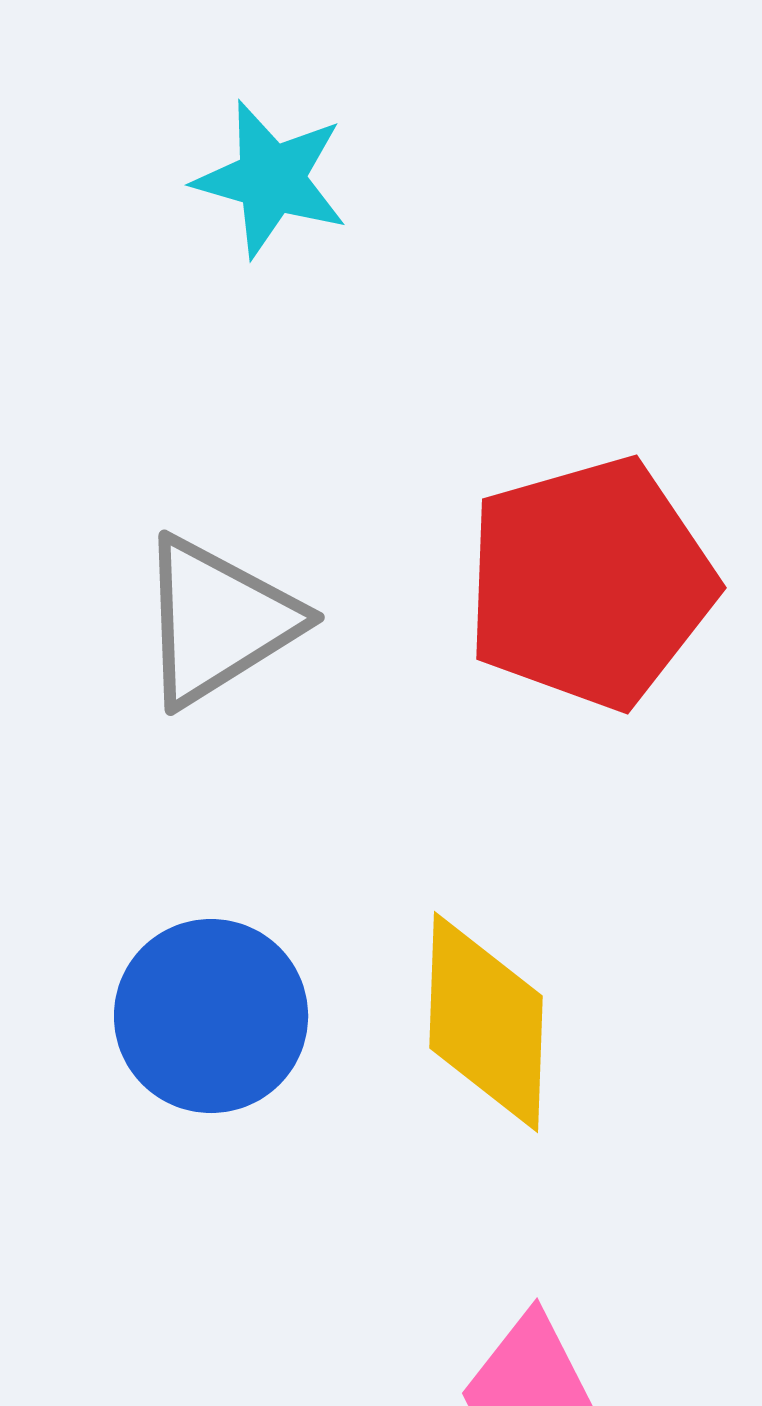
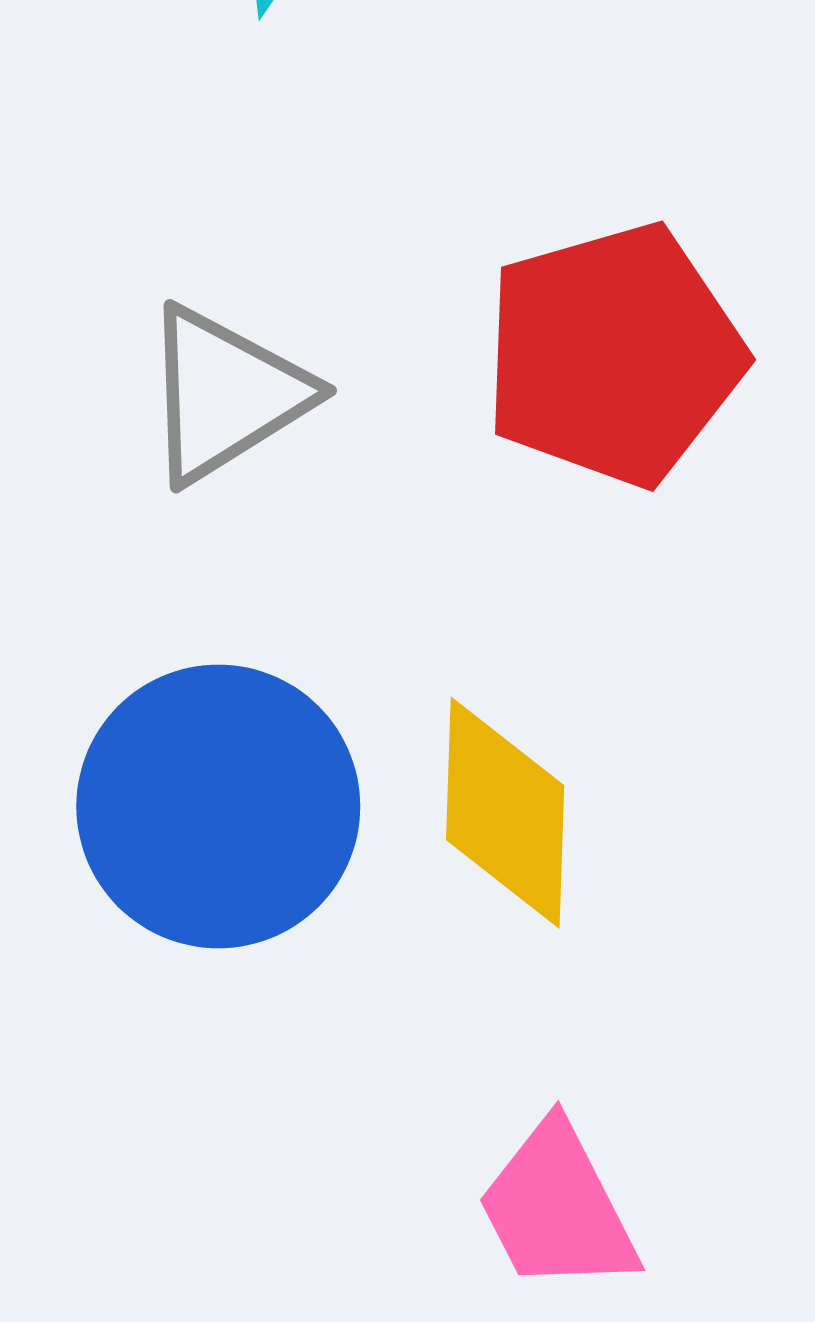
blue circle: (211, 1016) -> (218, 806), size x1.4

